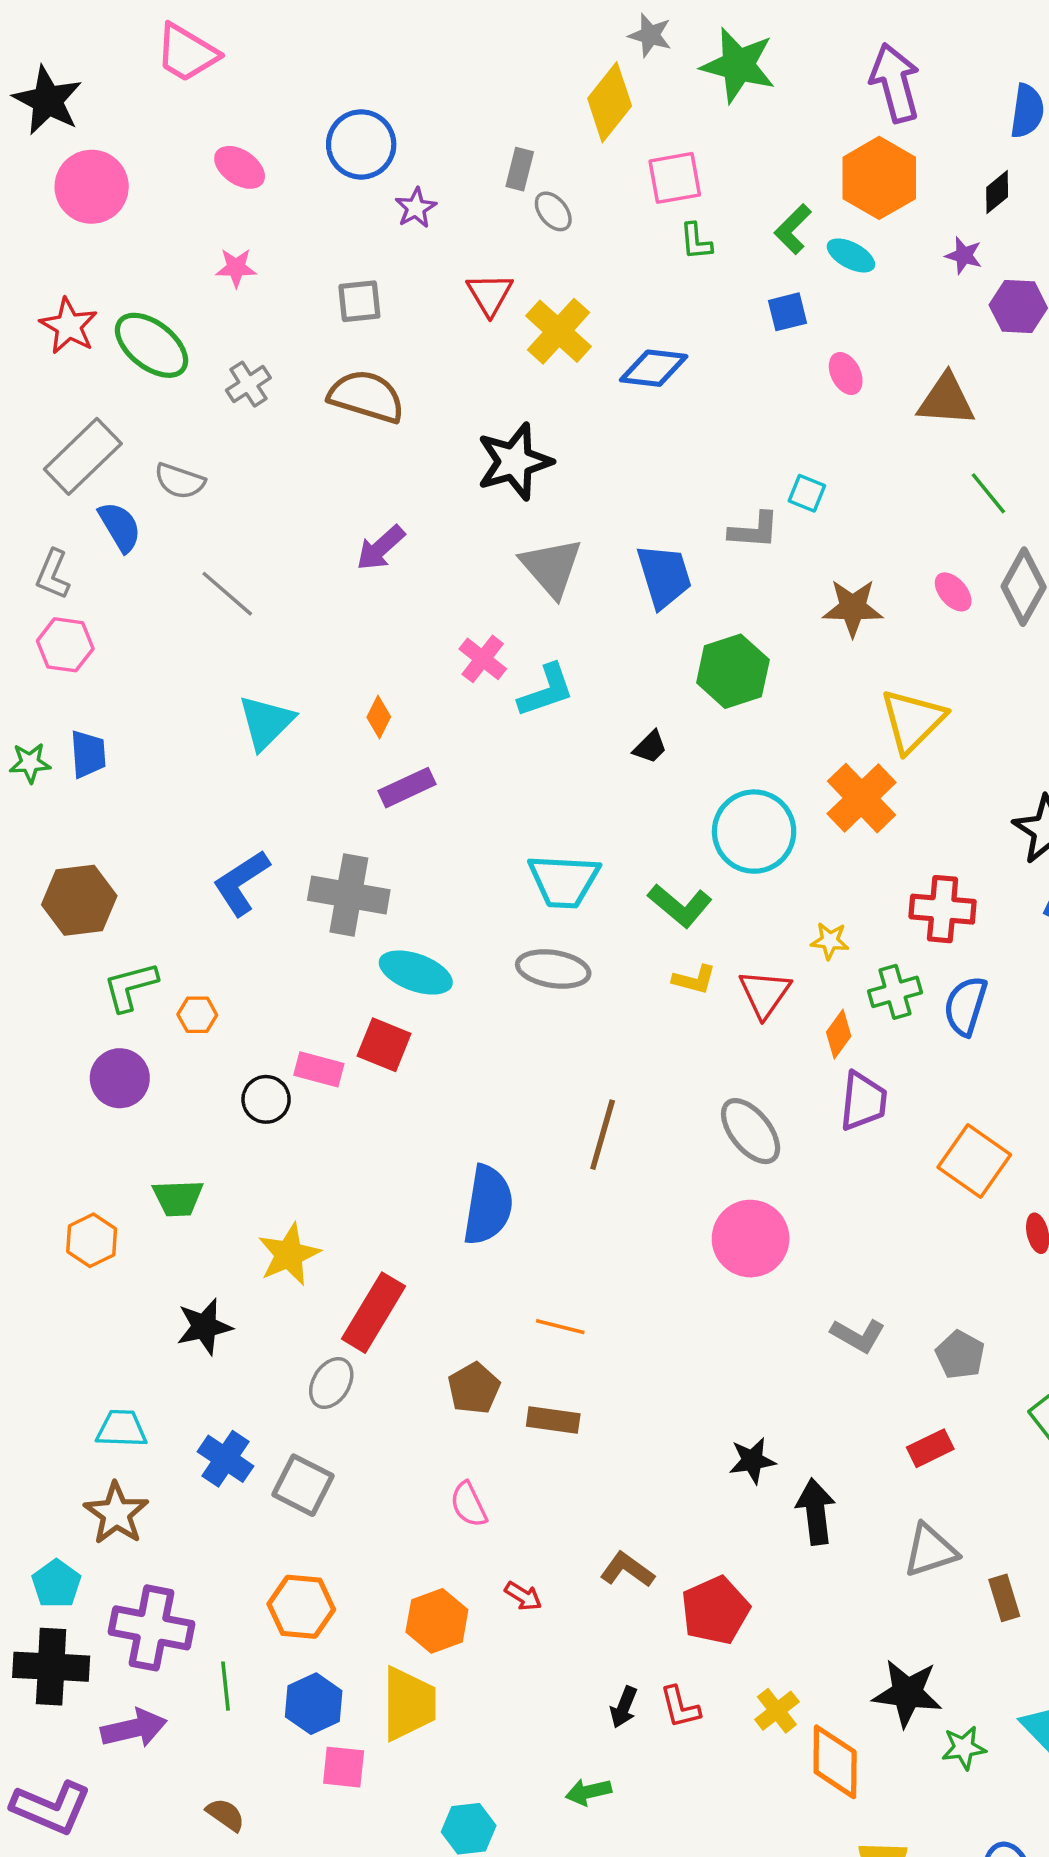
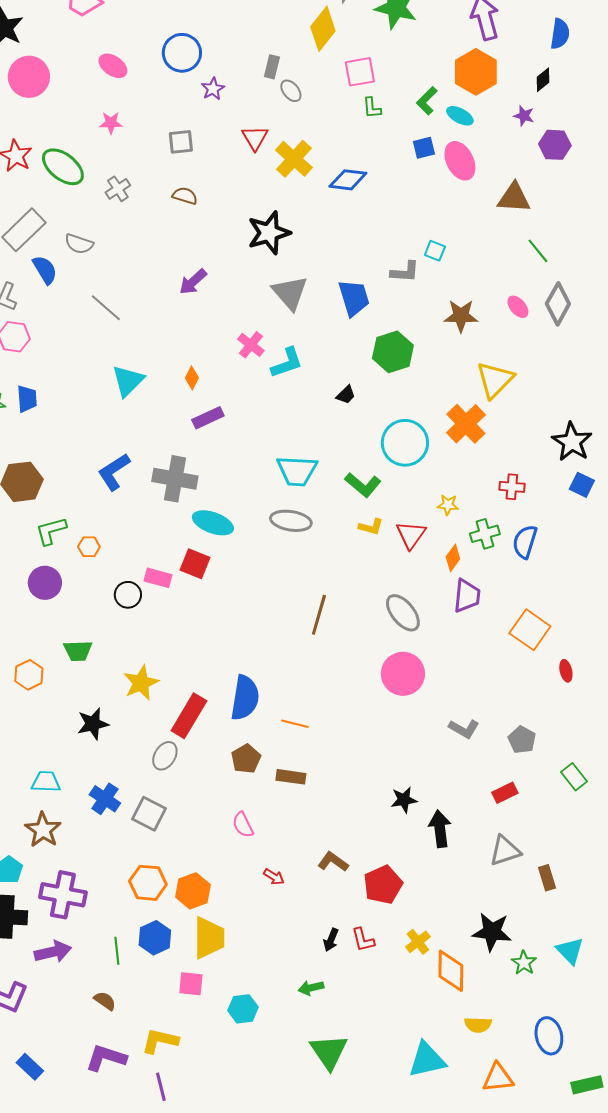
pink ellipse: (846, 373) -> (460, 161), moved, size x1.6
brown semicircle: (366, 396) -> (185, 196), size x0.6
red cross: (943, 909) -> (512, 487), size x0.7
blue semicircle: (488, 1205) -> (245, 698), moved
orange hexagon: (437, 1621) -> (193, 891), moved
green line: (226, 1686) -> (117, 951), moved
green star: (964, 1748) -> (524, 963), turned -30
pink square: (344, 1767) -> (191, 984), moved

